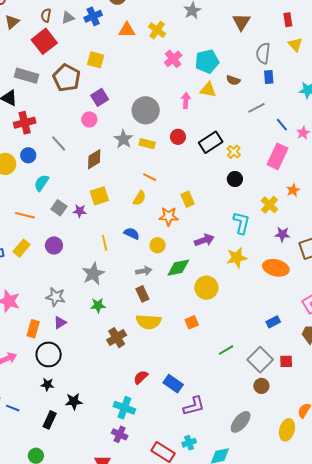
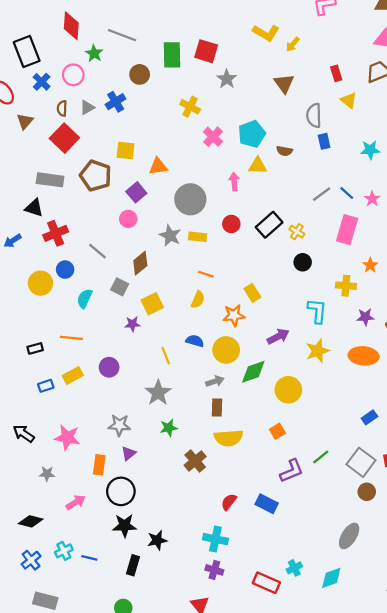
orange triangle: (127, 30) -> (158, 166), moved
gray line: (256, 108) -> (322, 194), moved
yellow cross: (269, 205) -> (346, 286), turned -30
gray square: (59, 208) -> (120, 287), moved
yellow circle: (158, 245) -> (226, 350), size x1.5
yellow rectangle: (22, 248) -> (73, 376), turned 30
brown rectangle: (142, 294) -> (217, 407), turned 35
black star: (47, 385) -> (125, 526), size x1.5
purple L-shape: (194, 406) -> (292, 471), moved

